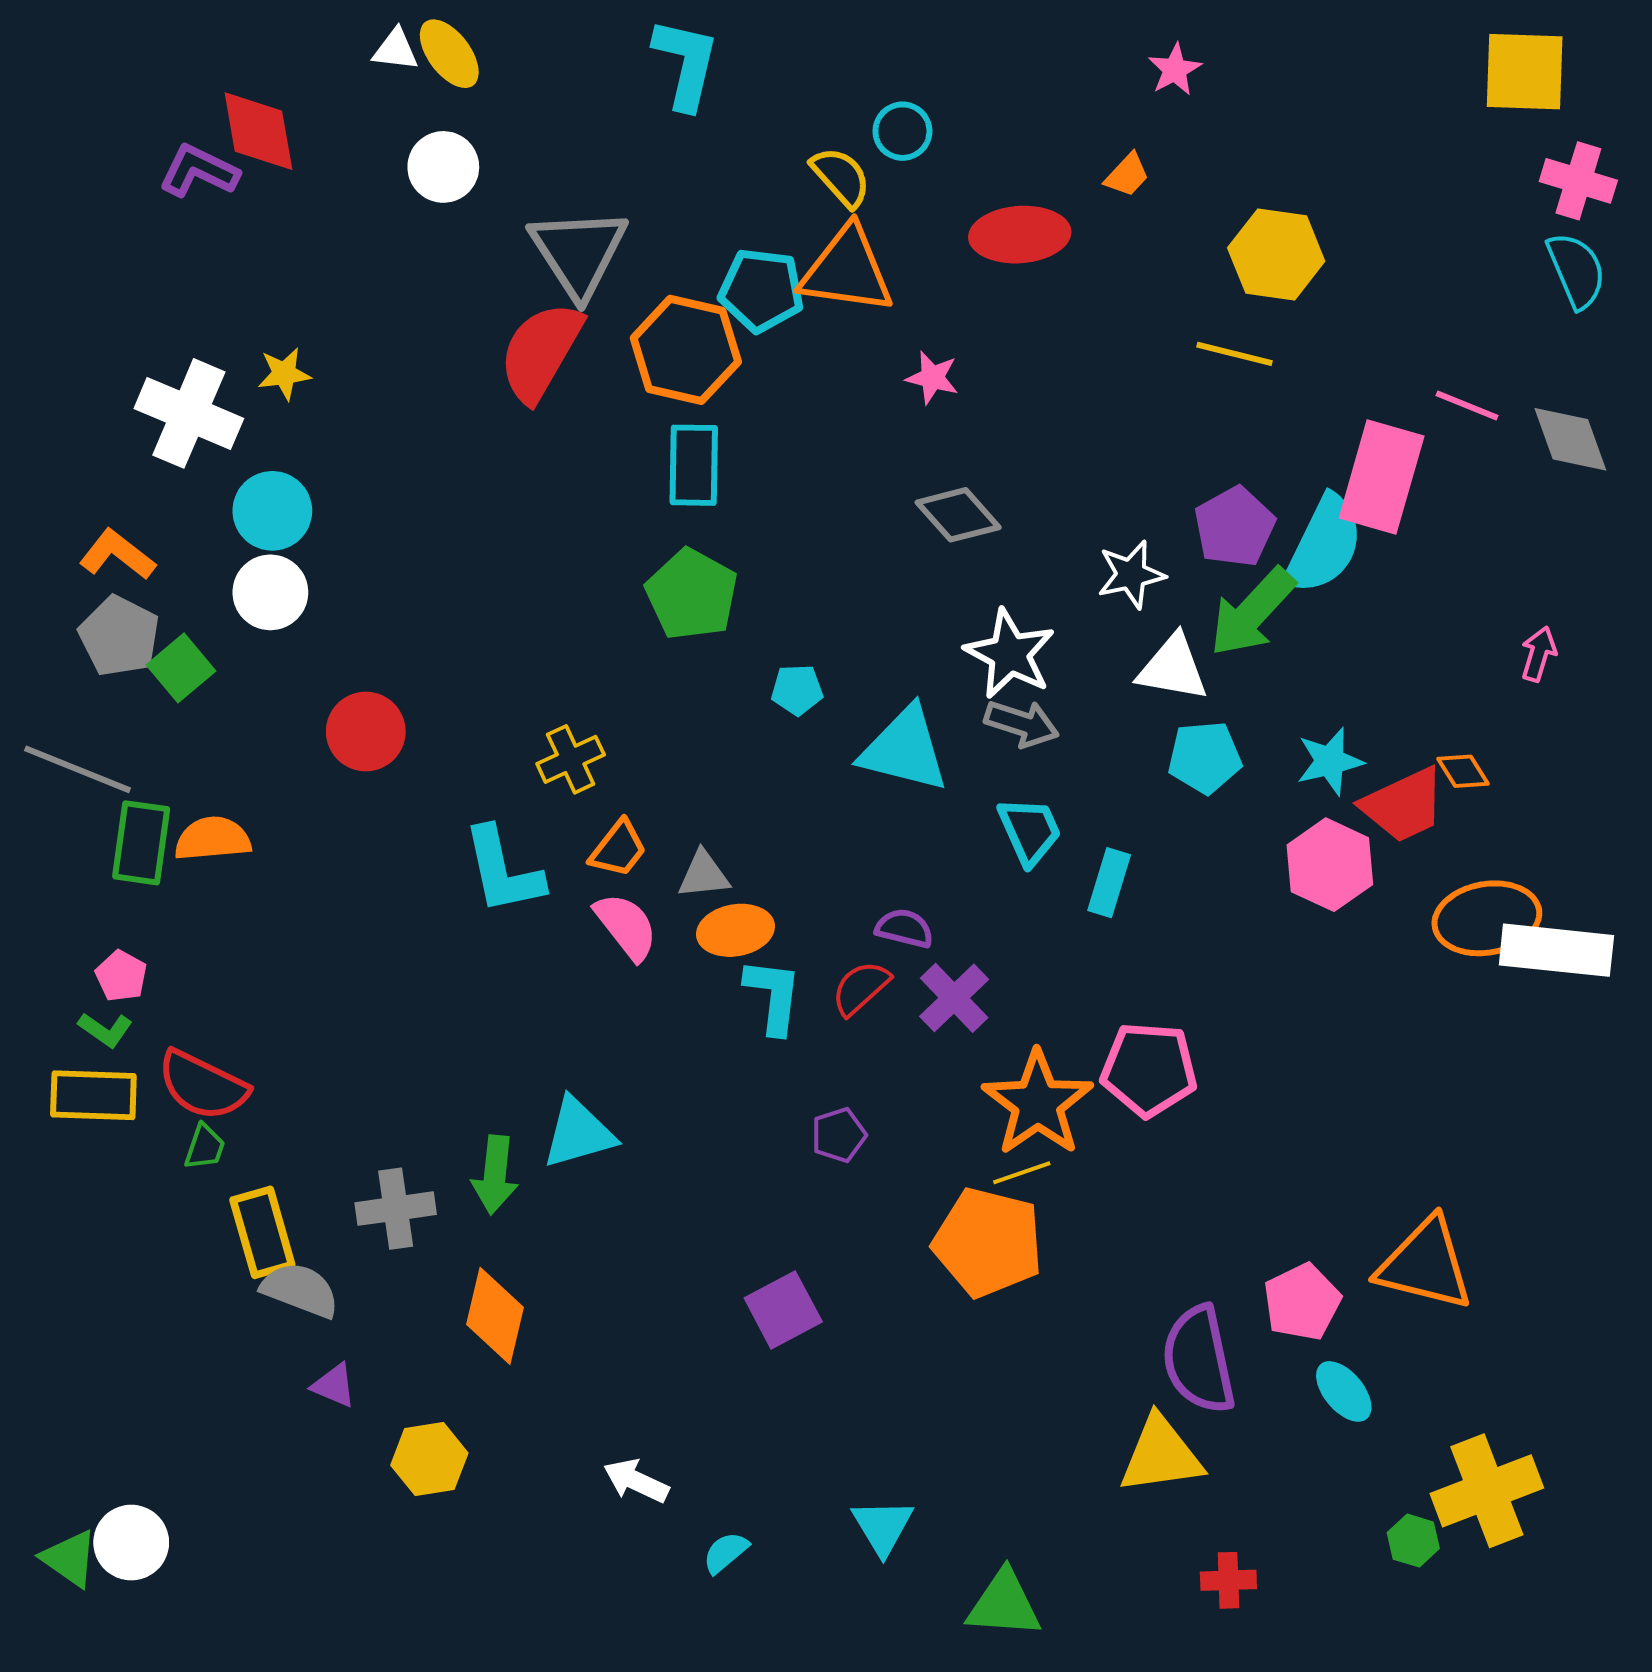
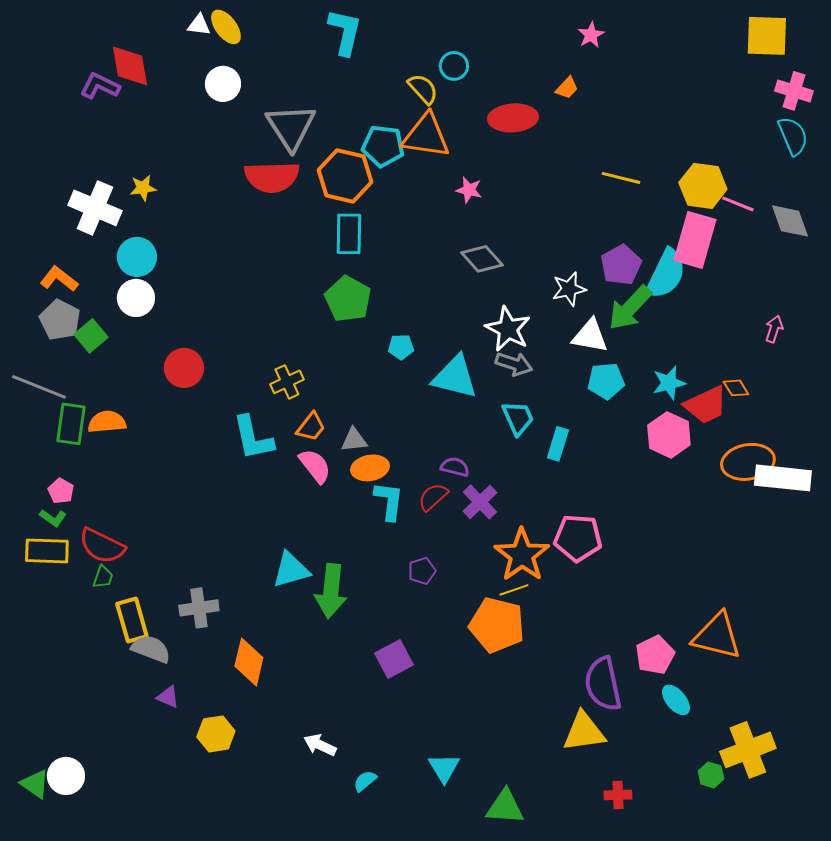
yellow hexagon: (1276, 254) -> (703, 186), moved
red semicircle: (541, 352) -> (272, 177), turned -122
green arrow: (495, 1175) -> (331, 591), moved, size x1.4

